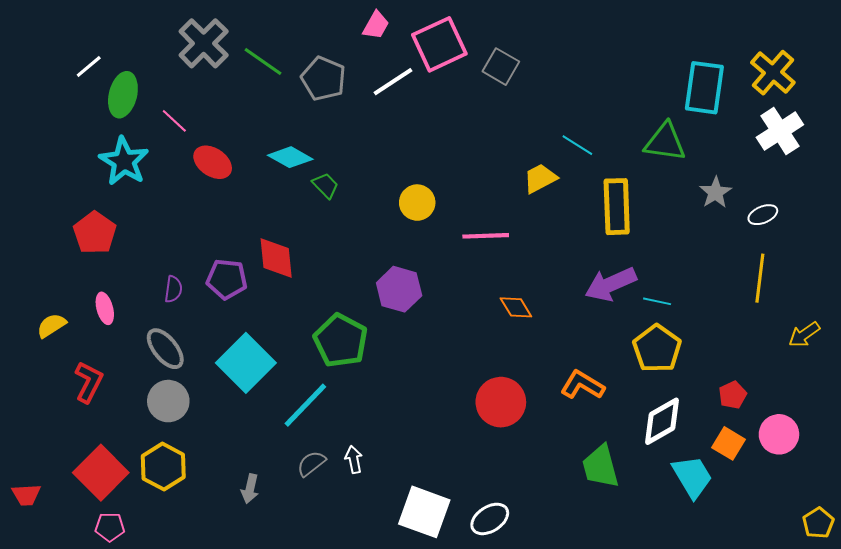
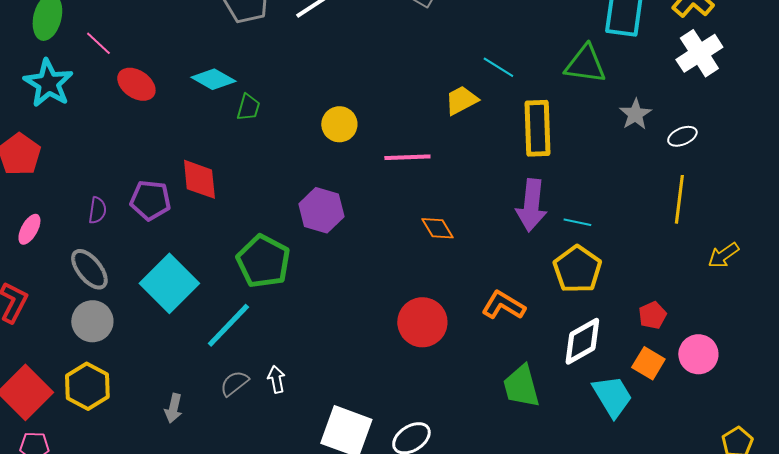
green trapezoid: (325, 185) -> (248, 107), turned 60
purple arrow: (611, 284) -> (531, 205), turned -60
pink ellipse: (105, 308) -> (29, 229), turned 44

